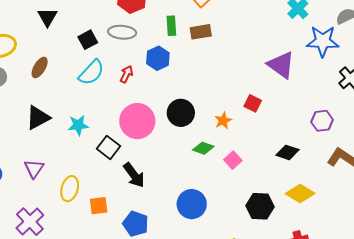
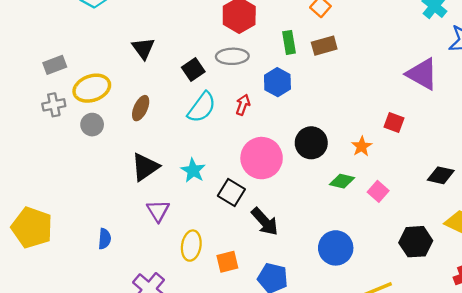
cyan star: (78, 125) -> (193, 170), turned -30
purple triangle: (34, 169) -> (158, 211), moved

